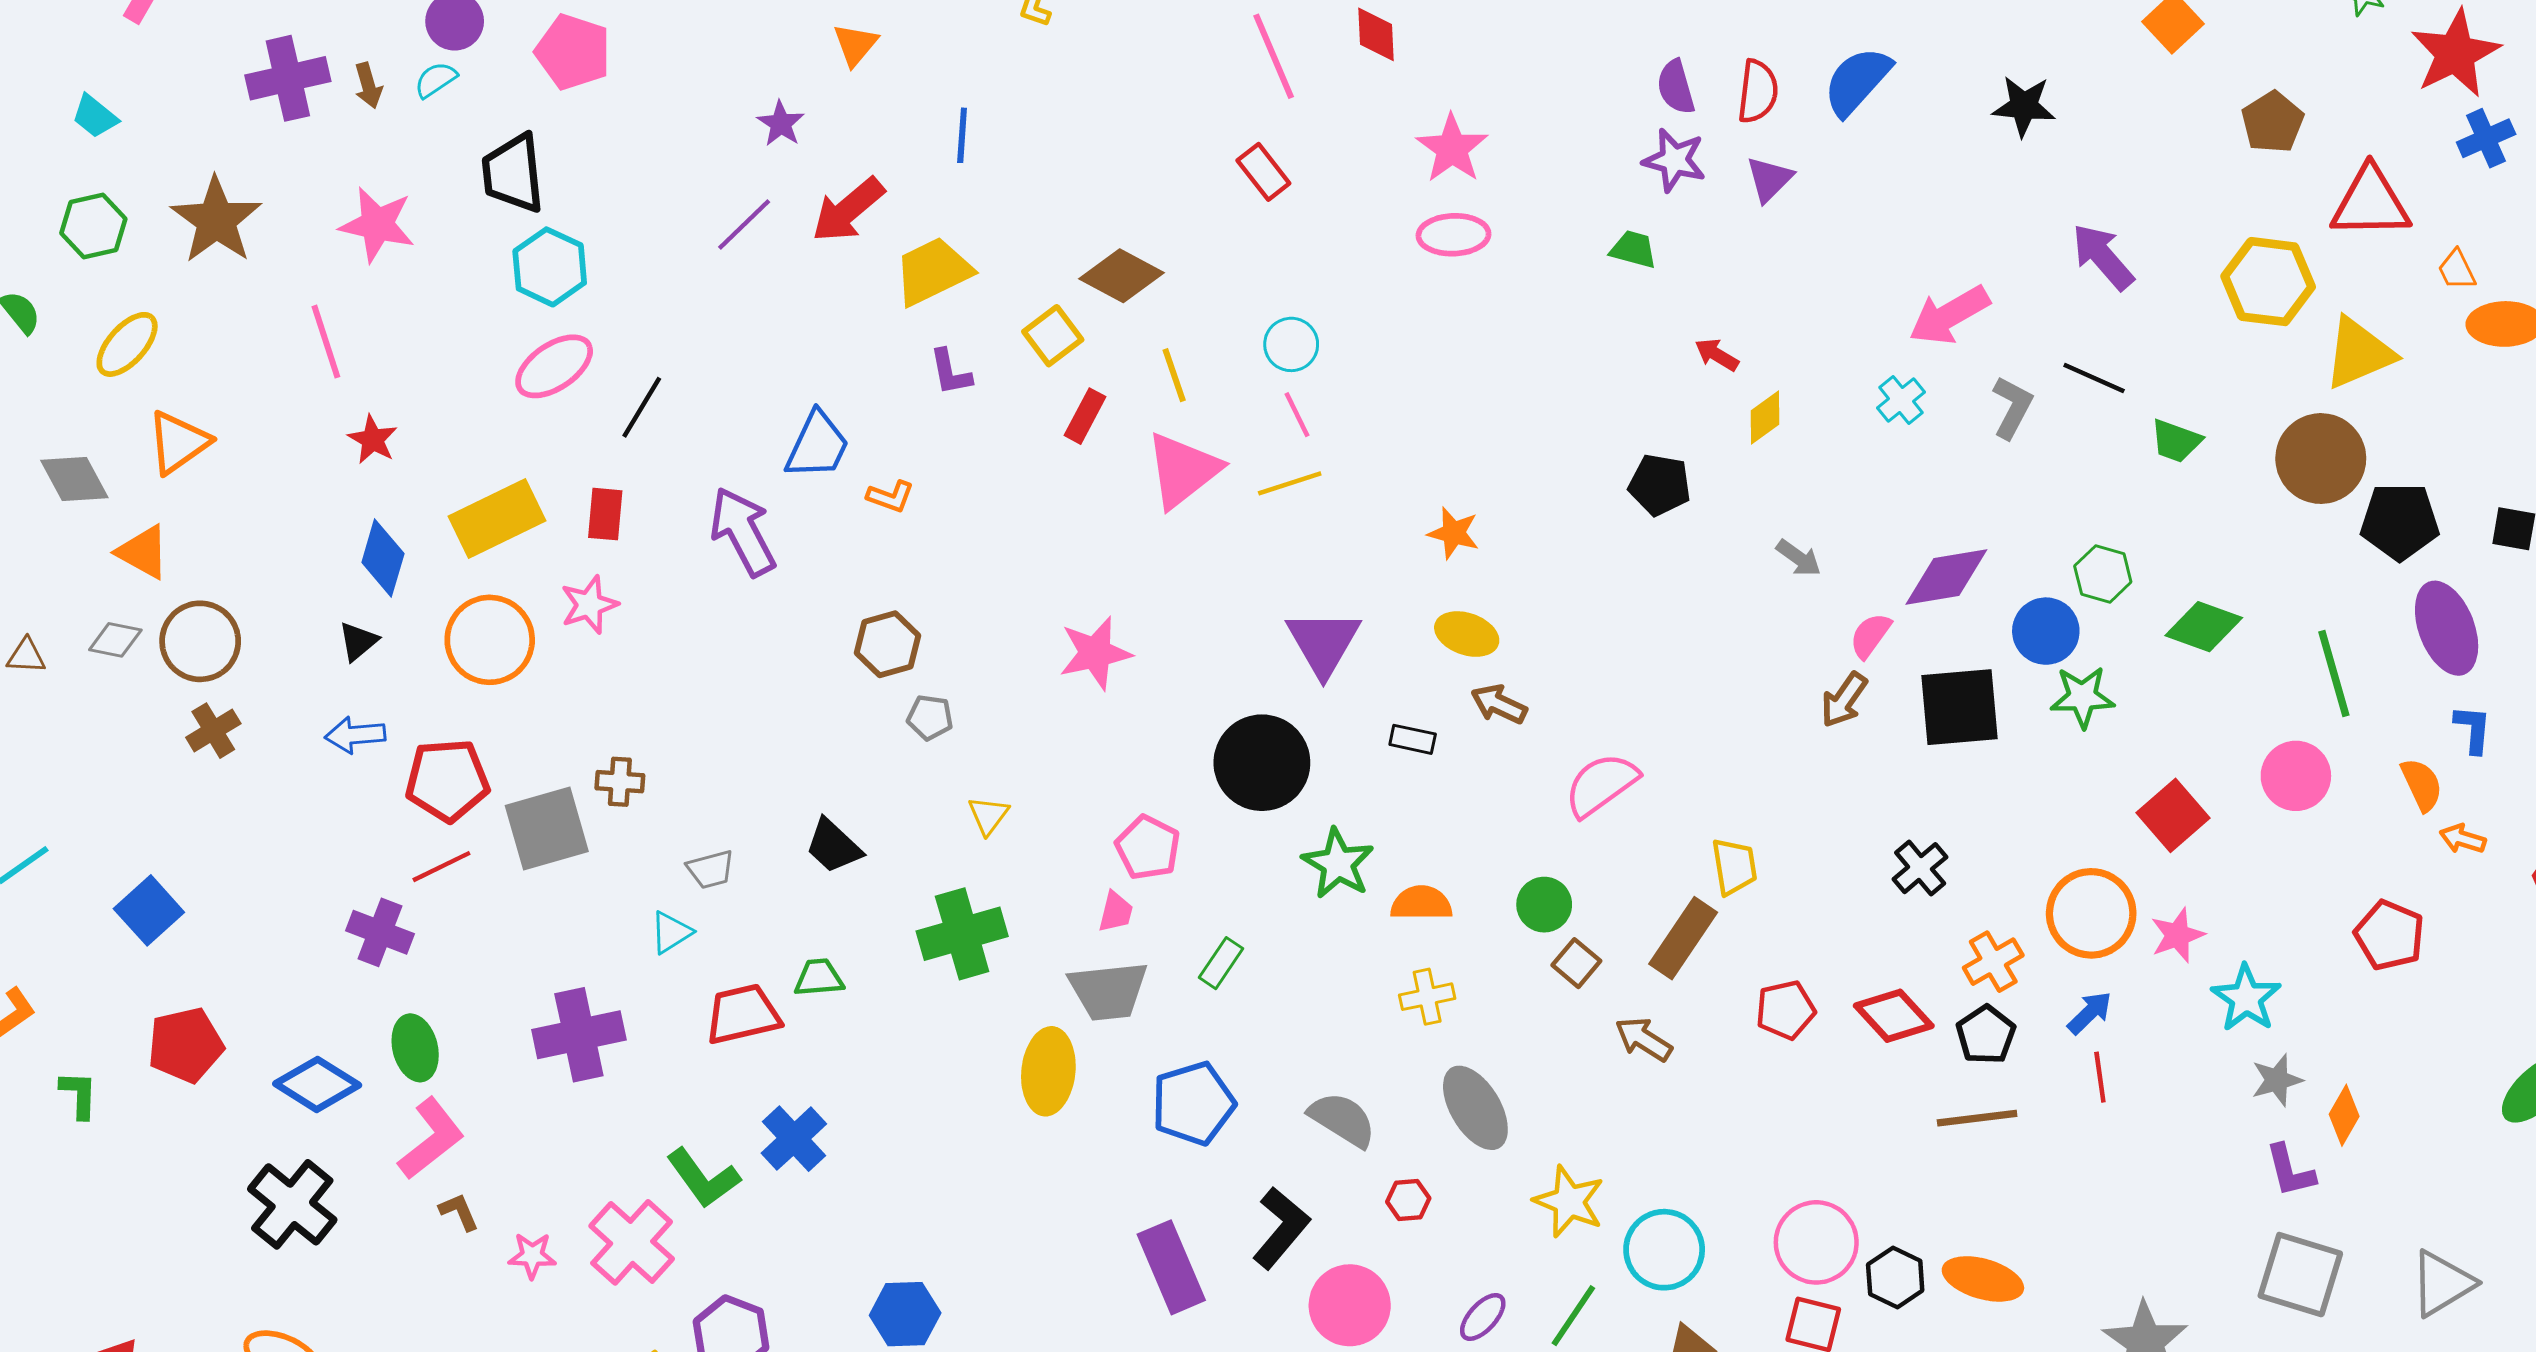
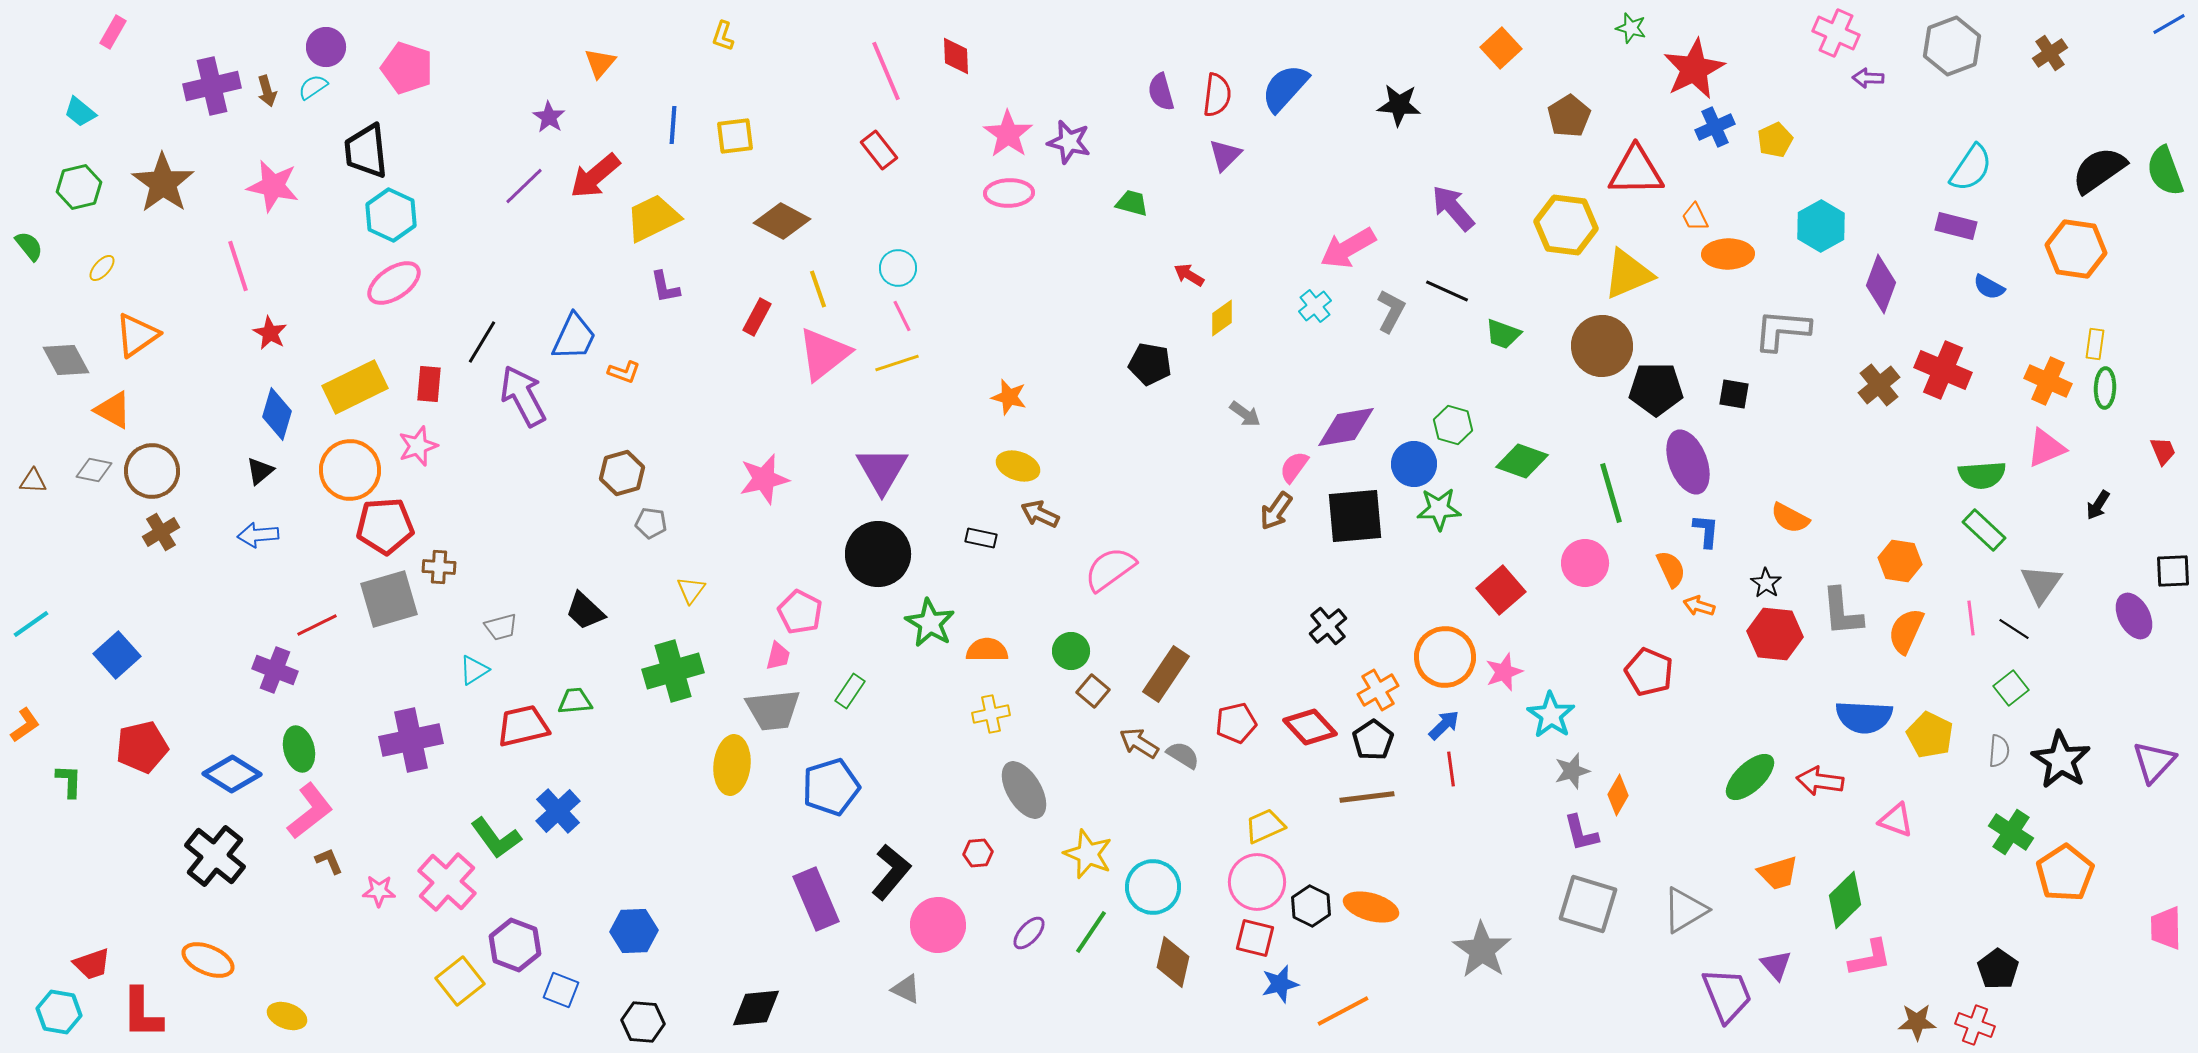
purple star: (1674, 160) -> (1069, 142), moved
yellow square: (1053, 336) -> (735, 136), moved, turned 30
yellow ellipse: (127, 344) -> (102, 268), size x0.6
black line: (642, 407) -> (482, 342), moved
purple triangle: (1323, 643) -> (882, 470), moved
red pentagon: (447, 780) -> (385, 526), moved
yellow trapezoid: (1734, 867) -> (1265, 826), moved, turned -105
gray semicircle: (1342, 1120) -> (1183, 755), moved, size x0.7

